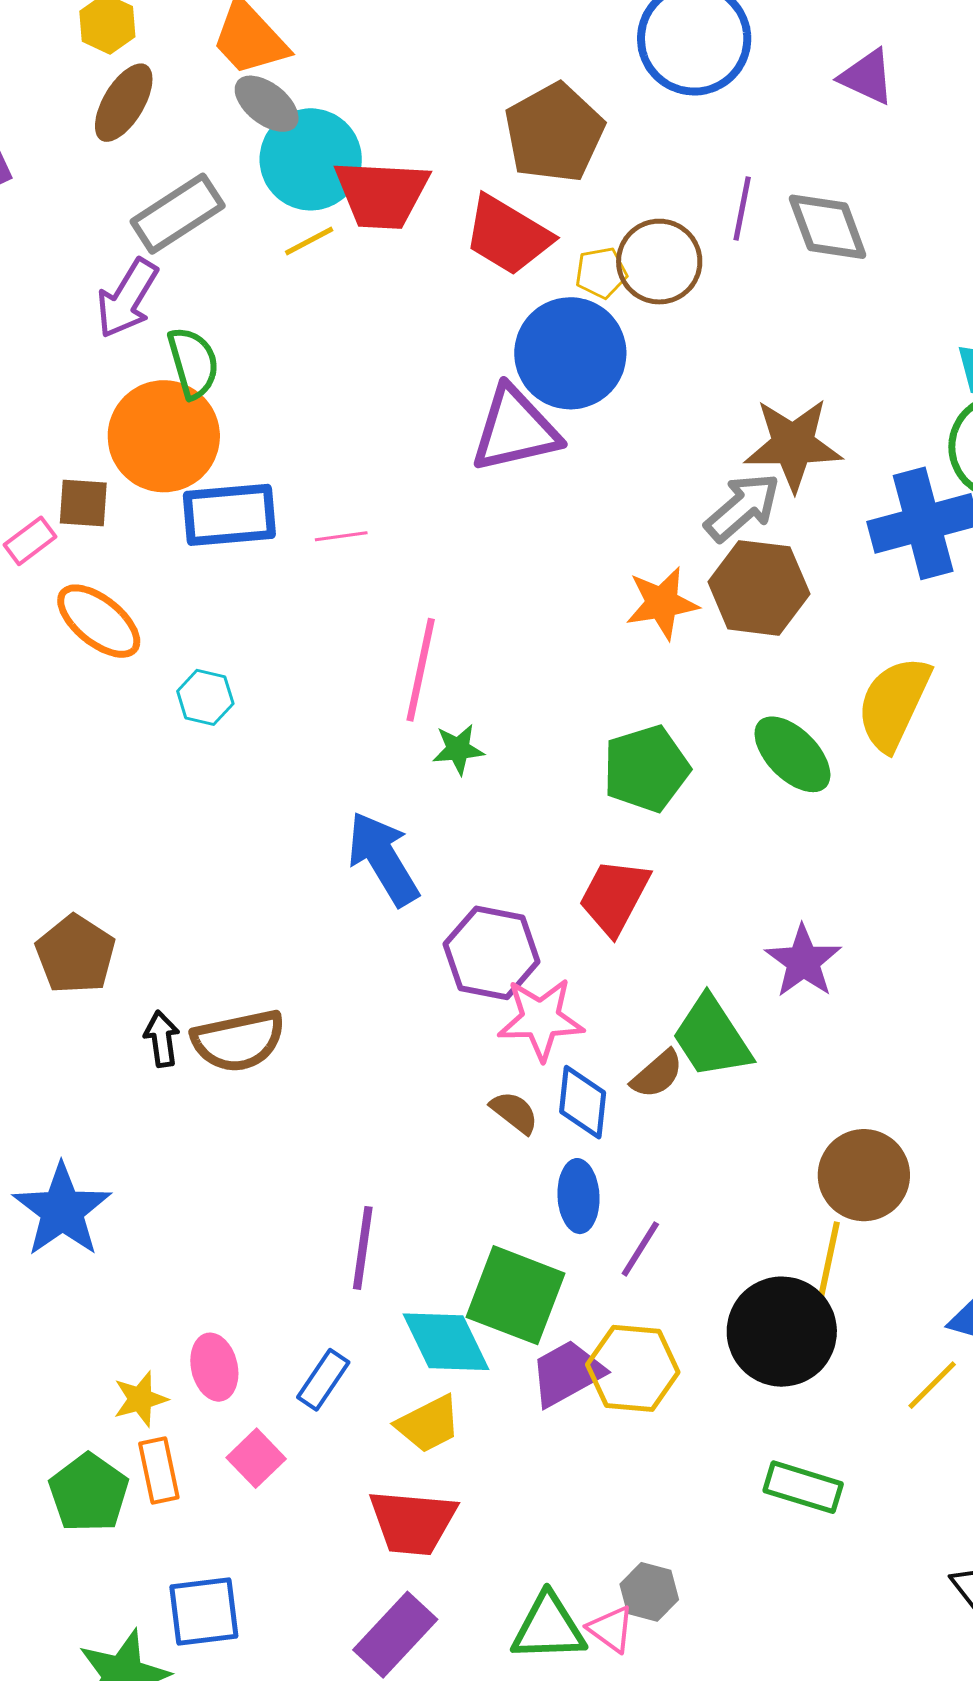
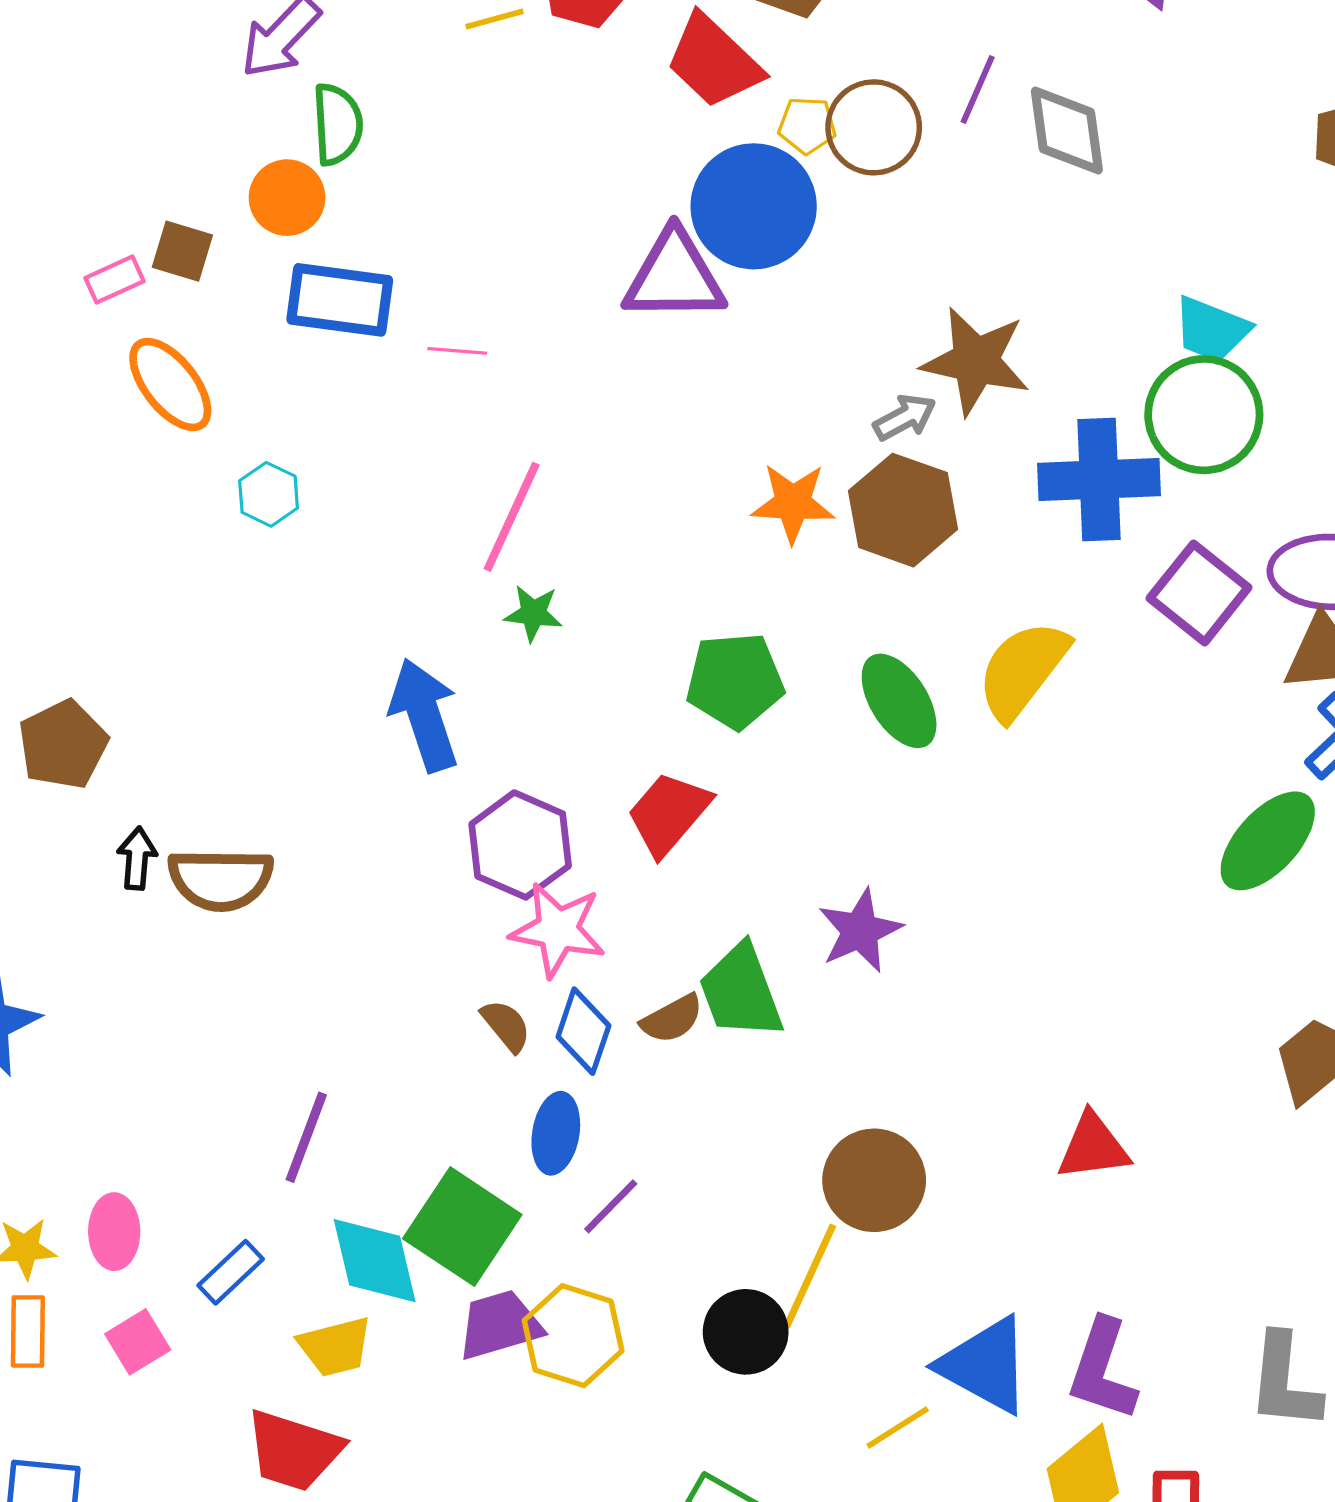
orange circle: (164, 436) -> (287, 198), size x0.6
gray arrow: (742, 507) -> (905, 417), size x0.7
black circle: (782, 1332) -> (746, 1332), size x0.7

